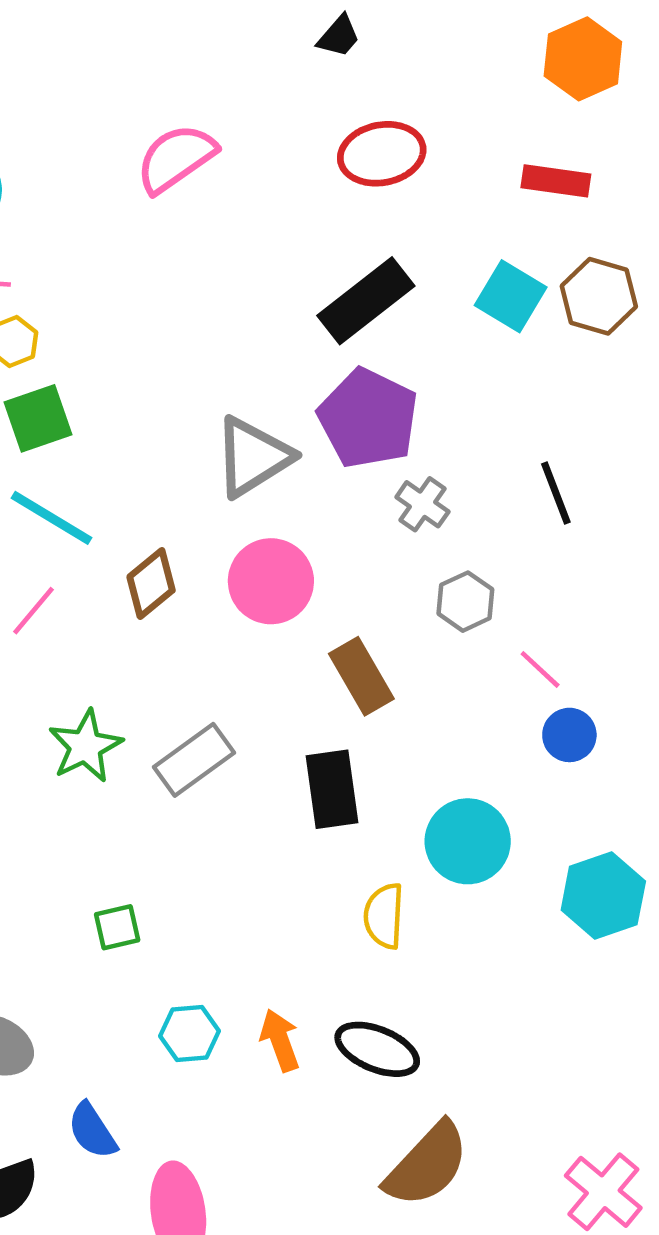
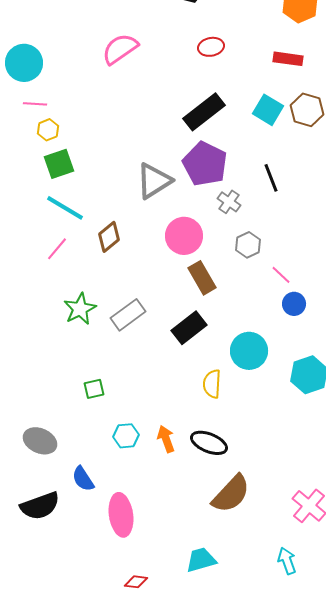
red ellipse: (382, 154) -> (211, 47), size x0.7
black line: (556, 493) -> (271, 178), moved
pink circle: (271, 581) -> (184, 236), moved
black rectangle: (332, 789) -> (189, 328), turned 60

